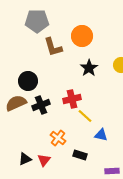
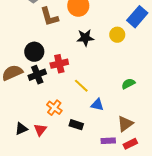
black star: (89, 68) -> (85, 38), turned 30
black circle: (28, 81) -> (34, 52), moved
red cross: (72, 99) -> (59, 64), moved

